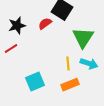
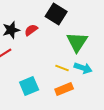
red semicircle: (45, 24) -> (31, 30), moved
yellow line: (68, 64) -> (62, 68), turned -64

